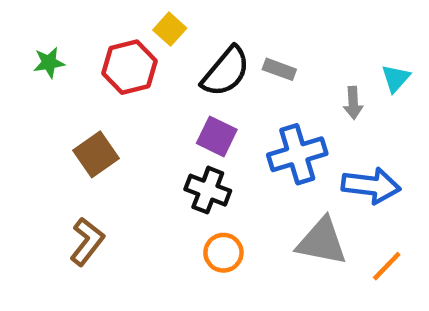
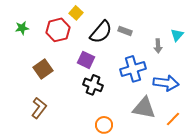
purple square: (217, 136) -> (86, 60), moved
orange circle: (223, 253) -> (104, 125), moved

